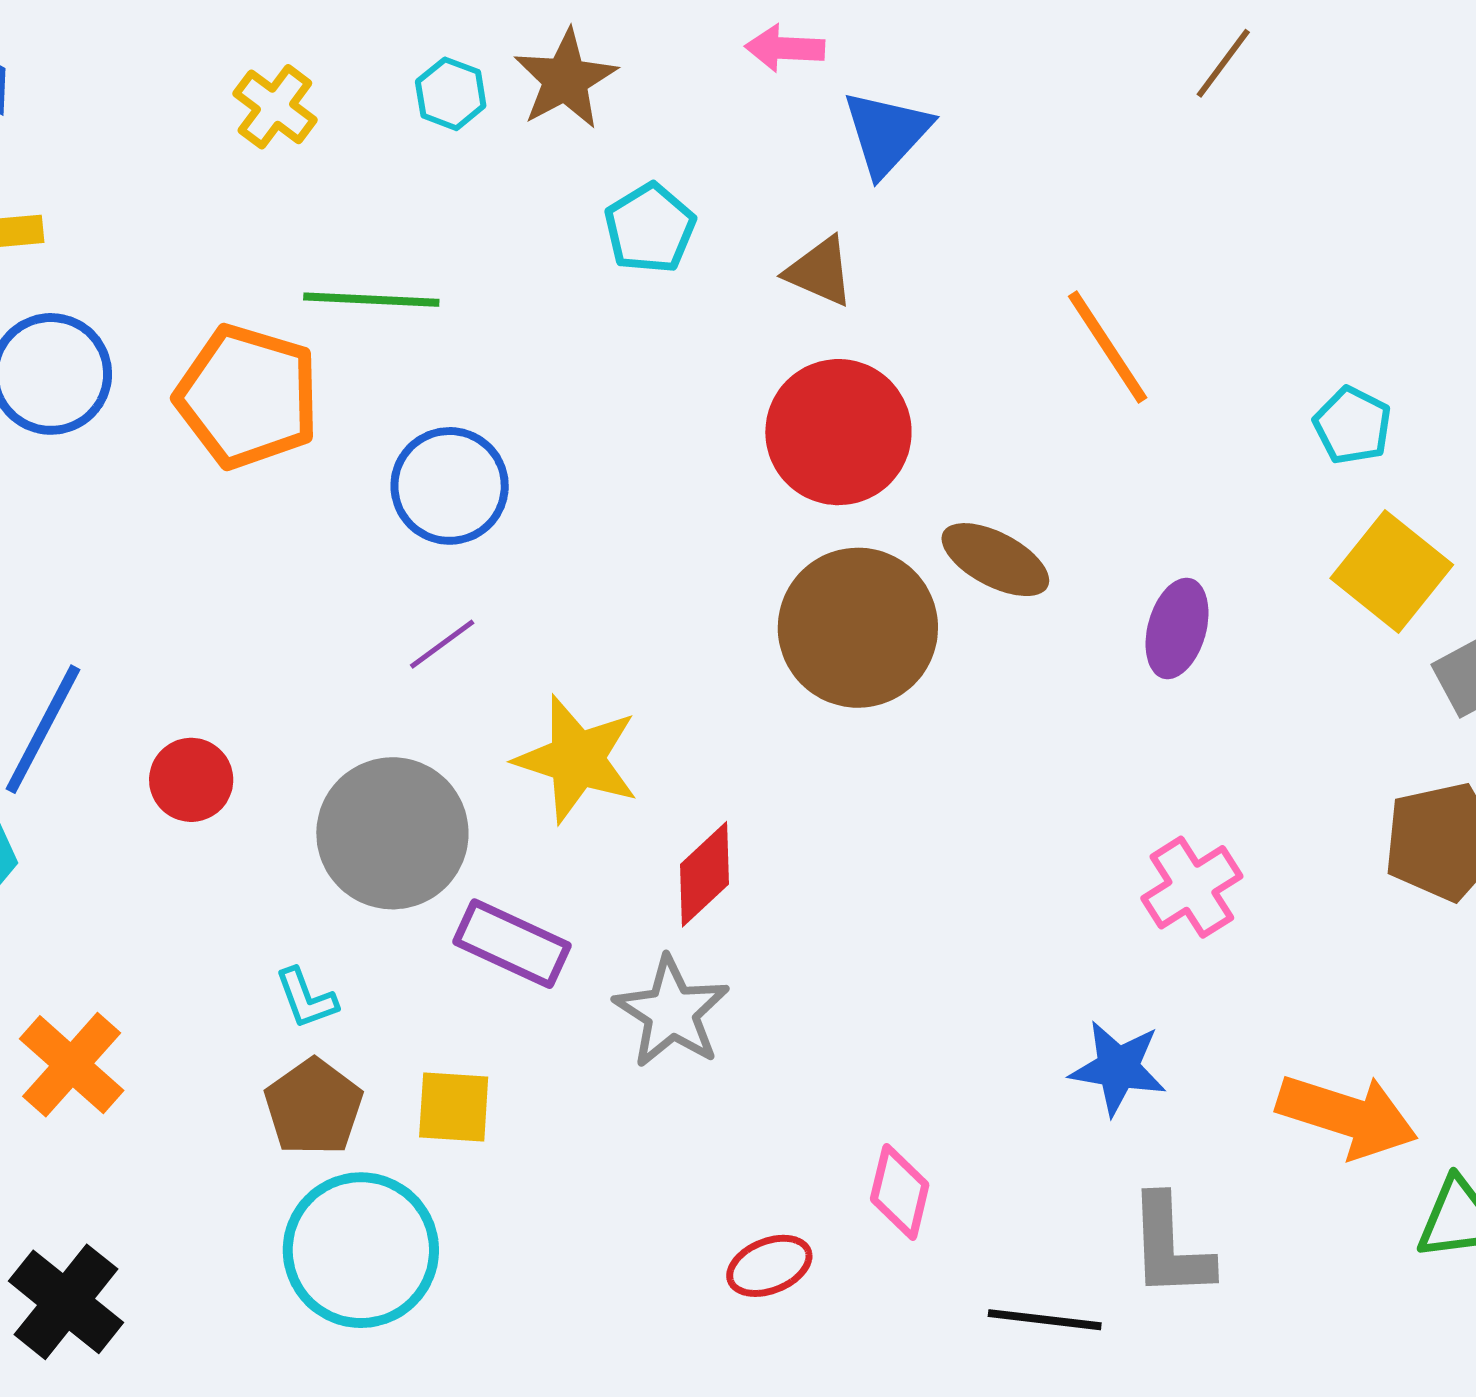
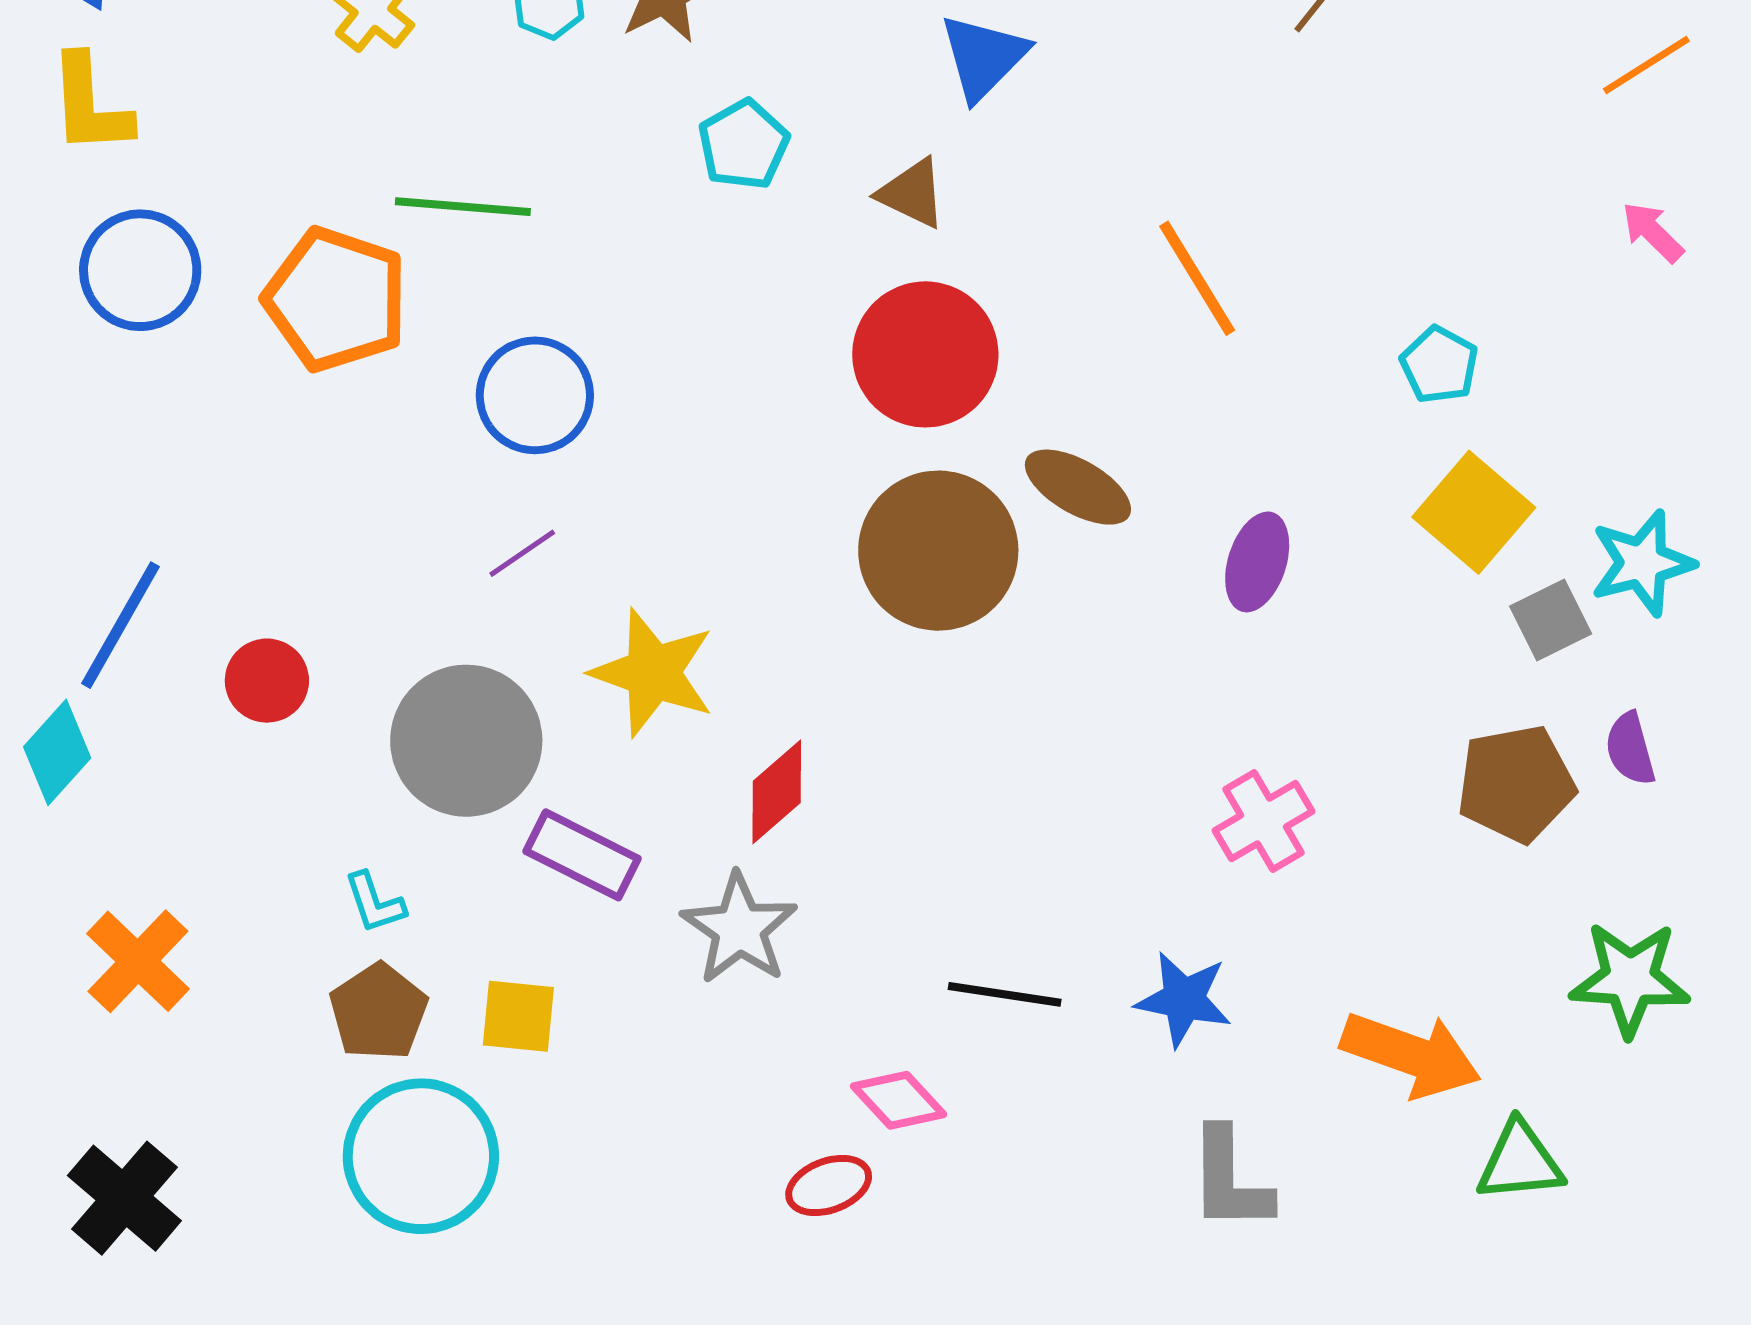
pink diamond: (900, 1192) -> (899, 1100), moved, turned -58
black line: (1045, 1320) -> (1005, 994), moved

